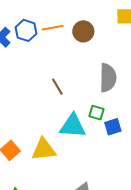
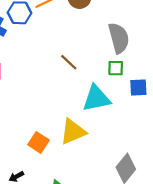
green square: (97, 113) -> (116, 68), moved
blue square: (113, 127) -> (138, 88), turned 30

